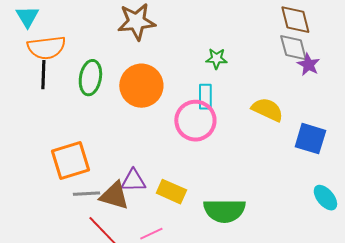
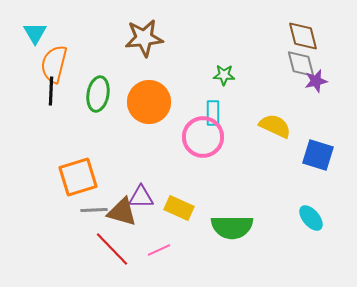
orange semicircle: (46, 48) -> (54, 64), turned 111
purple star: (308, 65) -> (316, 81), turned 30
cyan ellipse: (325, 198) -> (311, 218), moved

